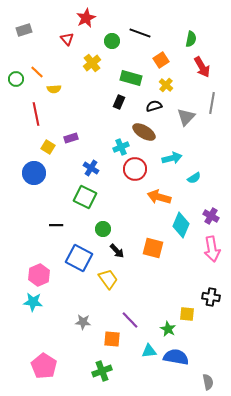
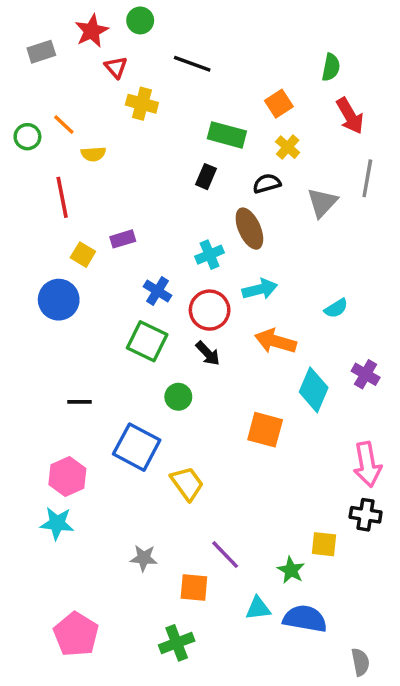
red star: (86, 18) -> (92, 31), moved
black line: (140, 33) -> (192, 64), moved
green circle: (112, 41) -> (140, 20), moved
yellow cross: (92, 63) -> (142, 104), moved, turned -36
brown ellipse: (144, 132) -> (249, 229), turned 35
cyan arrow: (172, 158) -> (260, 289), moved
red circle: (135, 169) -> (210, 310), moved
black line: (56, 225) -> (79, 402), moved
pink arrow: (212, 249) -> (367, 464), moved
black arrow: (117, 251) -> (208, 353), moved

